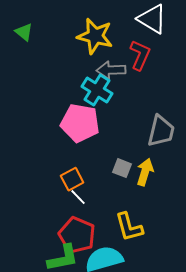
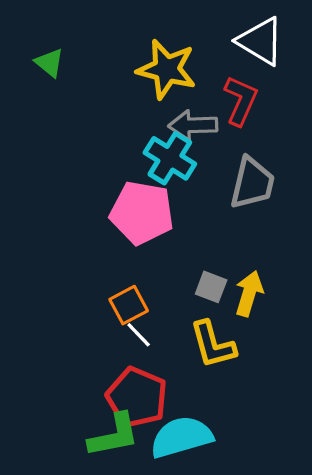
gray trapezoid: (161, 131) -> (252, 183), moved
yellow L-shape: (129, 227) -> (213, 345), moved

